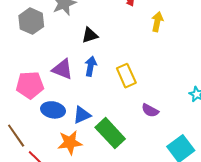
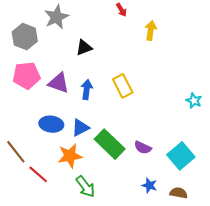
blue arrow: (91, 66) -> (87, 89), moved
pink pentagon: (30, 85) -> (26, 76), moved
purple semicircle: (150, 110) -> (143, 148), moved

